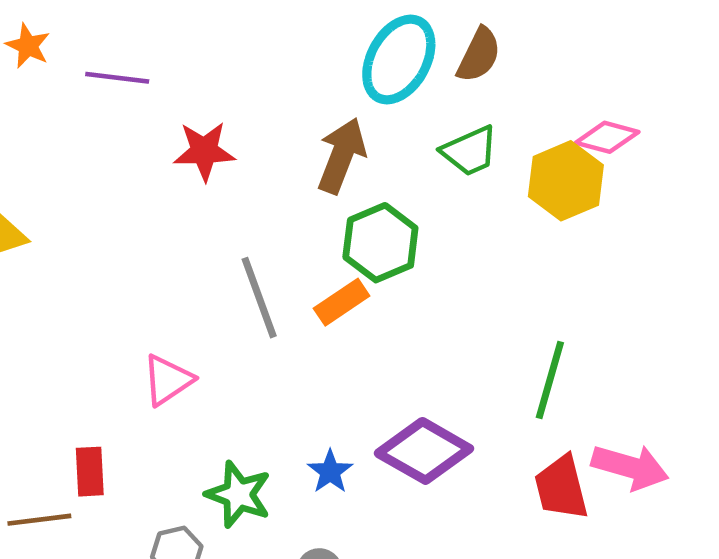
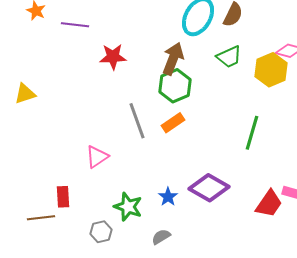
green hexagon: (380, 243) -> (175, 86), moved
green line: (550, 380) -> (252, 133), moved
red trapezoid: (561, 488) -> (269, 204), turned -132

